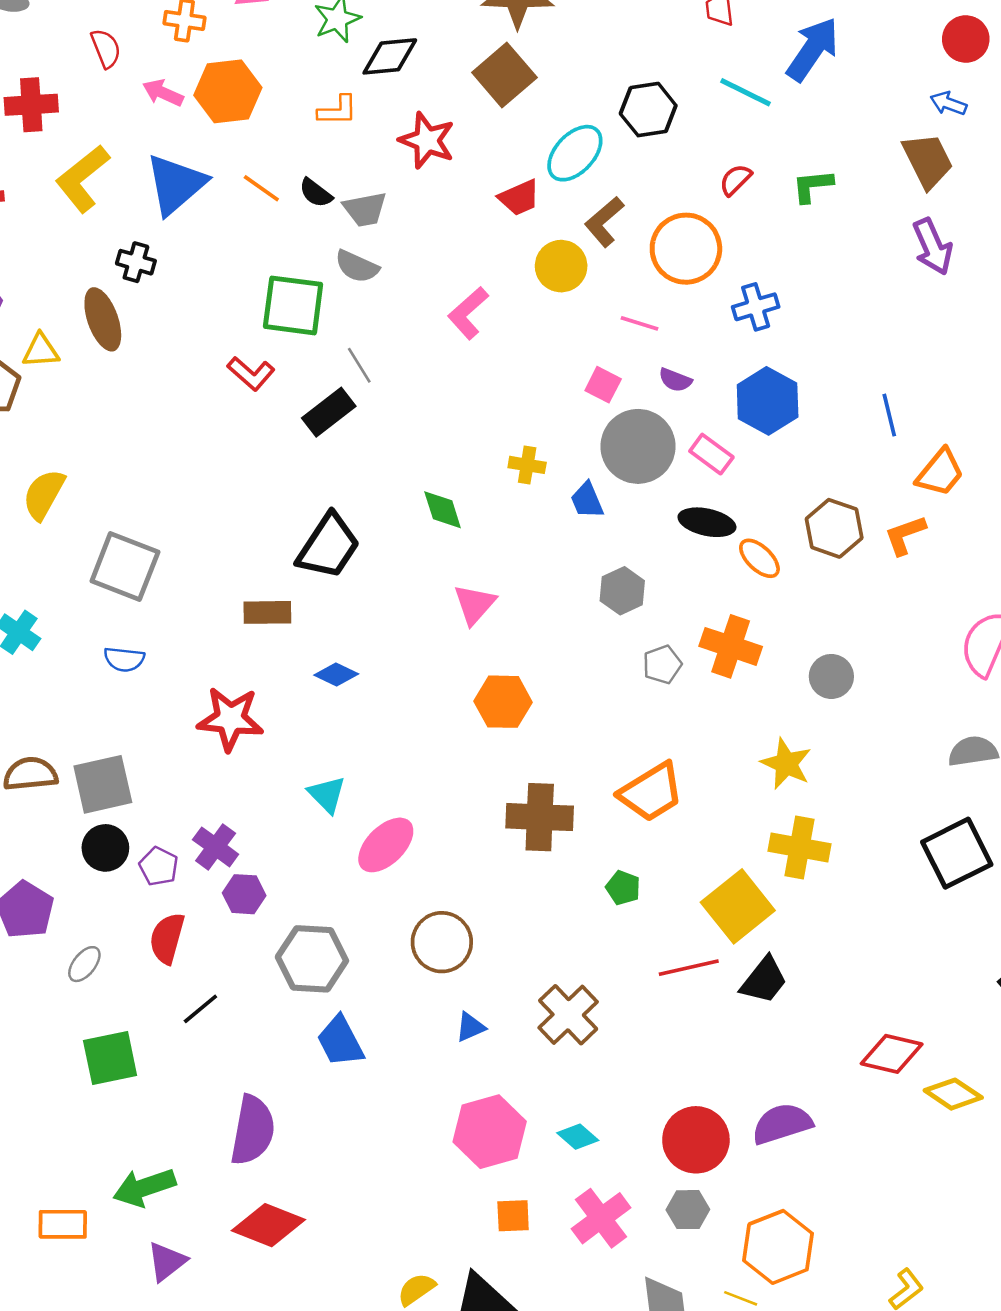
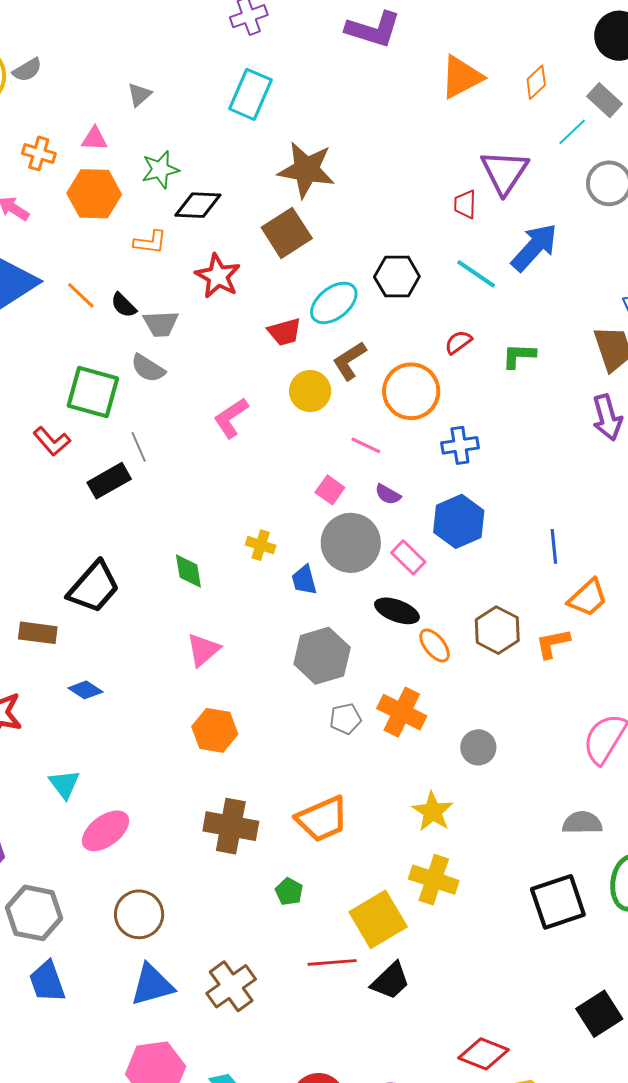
orange hexagon: (228, 91) -> (94, 194), moved
gray hexagon: (622, 591) -> (322, 656), size x1.5
blue triangle: (470, 1027) -> (152, 985), size x1.8

